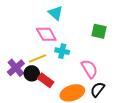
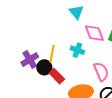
pink diamond: (46, 34) -> (94, 33), moved
yellow line: (37, 59) -> (52, 54), turned -66

